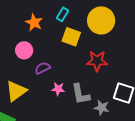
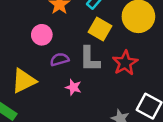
red star: (97, 61) -> (125, 63), turned 30
gray L-shape: (81, 94) -> (90, 59), moved

